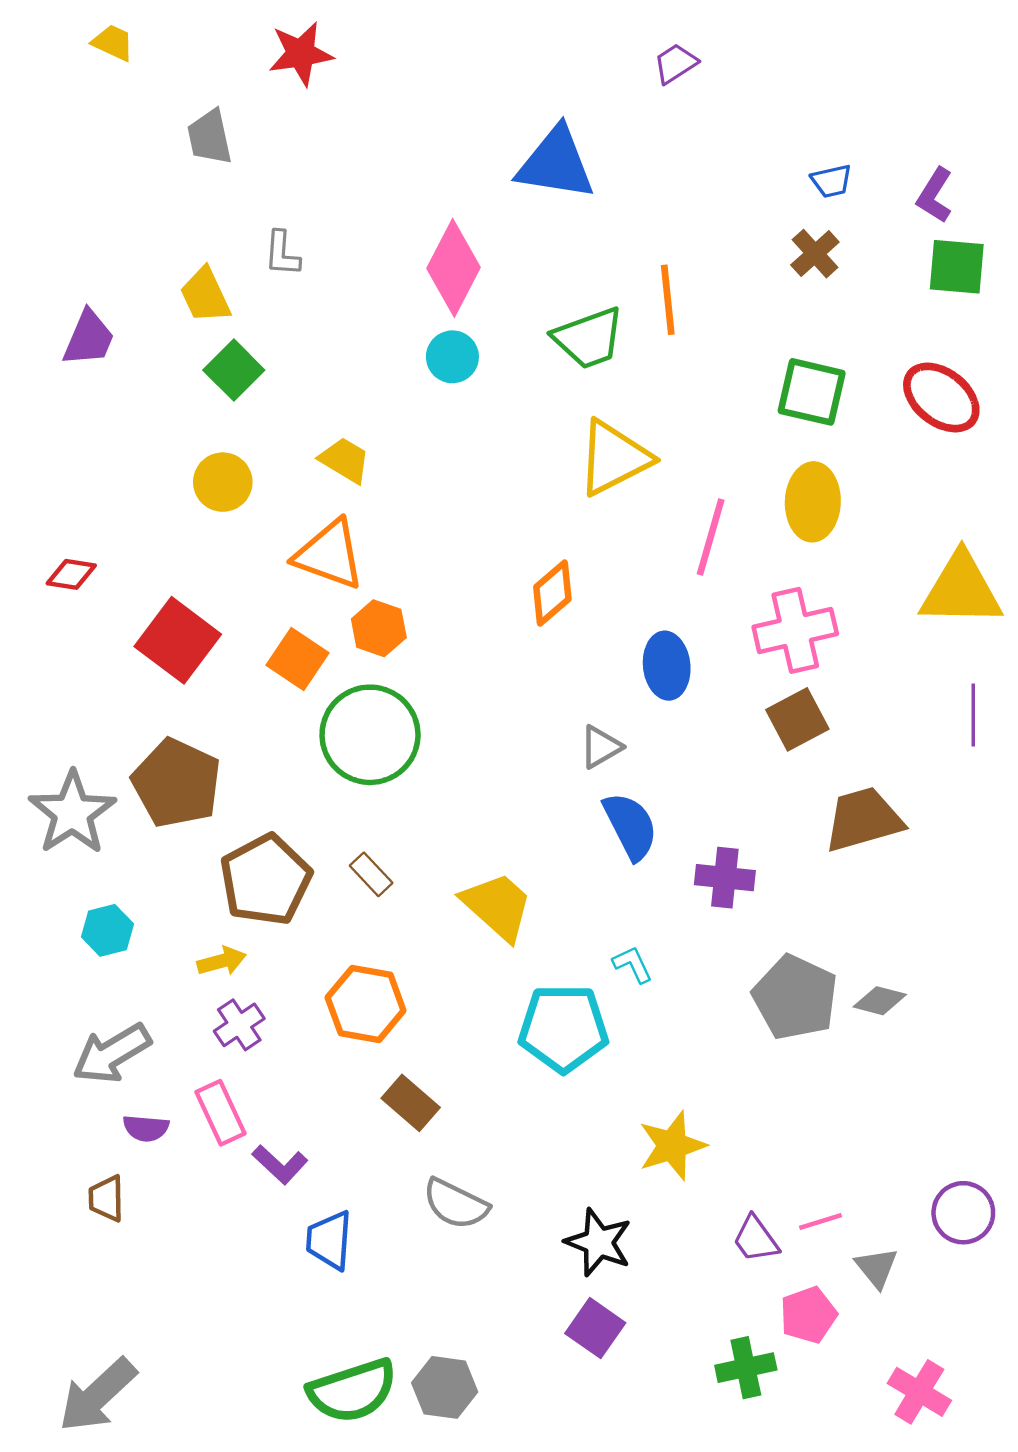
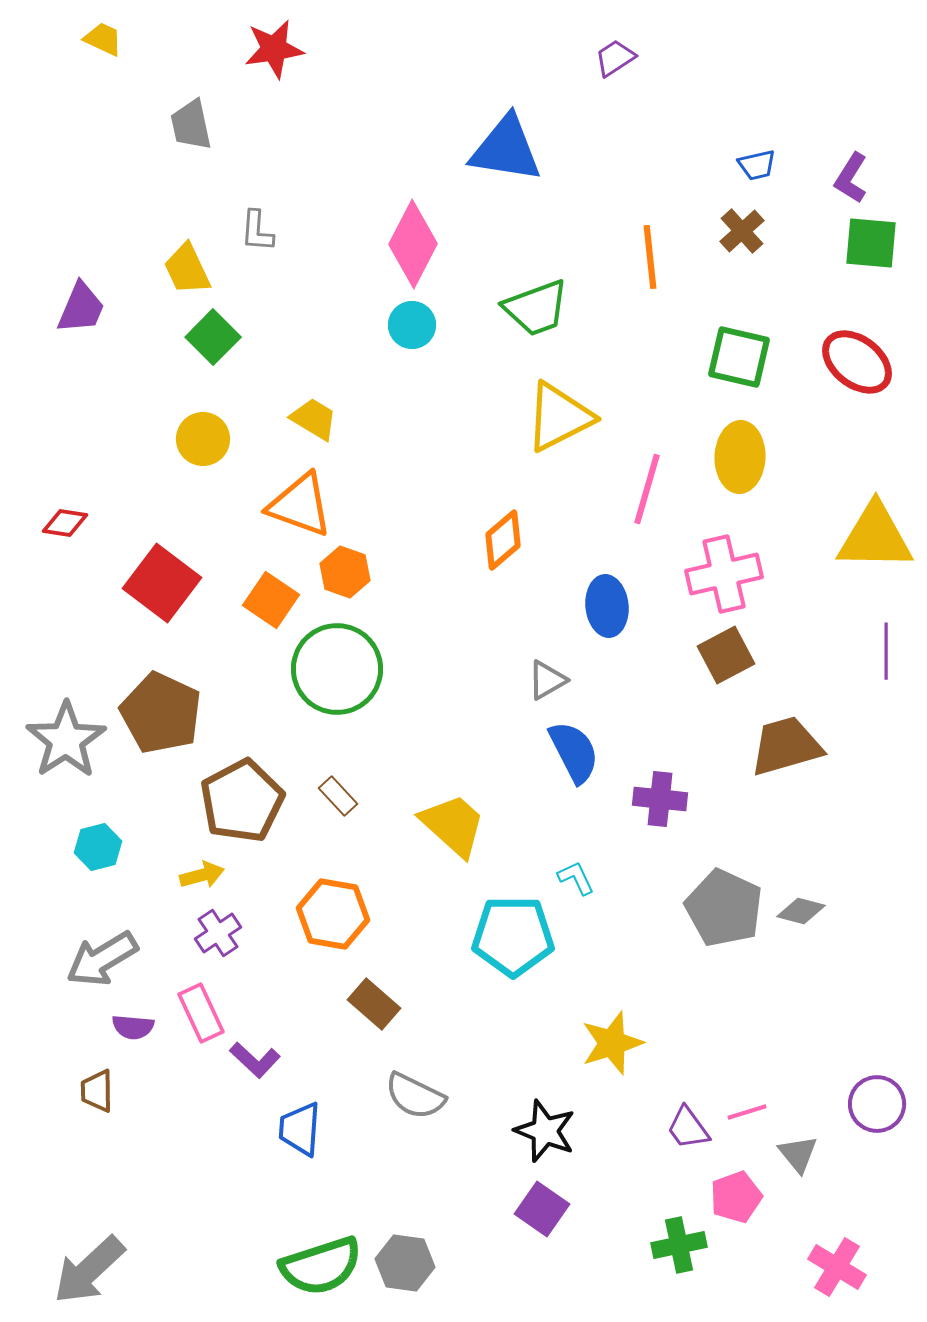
orange line: (668, 300) -> (650, 257), moved

